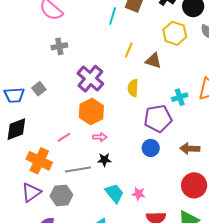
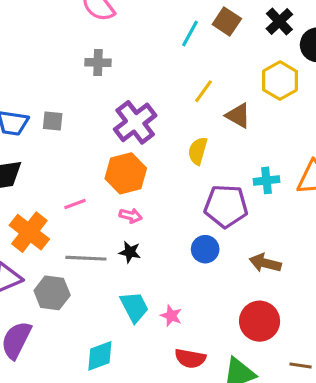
gray square: (39, 89) -> (53, 121), turned 32

